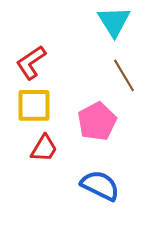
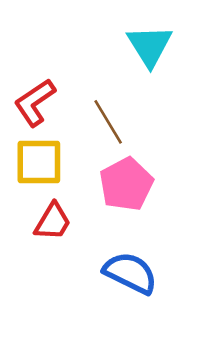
brown line: (124, 75) -> (108, 122), moved

